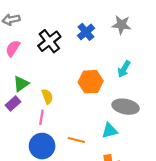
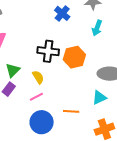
black cross: (49, 41) -> (48, 51), moved, turned -35
cyan arrow: (124, 69) -> (97, 28), moved
pink line: (41, 117) -> (36, 97), turned 64

